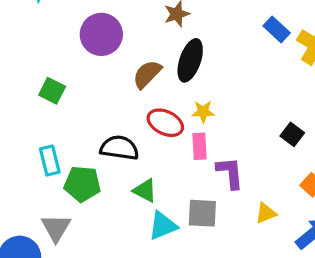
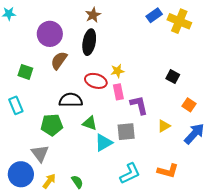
blue rectangle: (277, 29) -> (154, 15), turned -70
black ellipse: (190, 60) -> (89, 42), moved
brown semicircle: (147, 74) -> (59, 60), moved
cyan rectangle: (50, 161) -> (16, 105), moved

